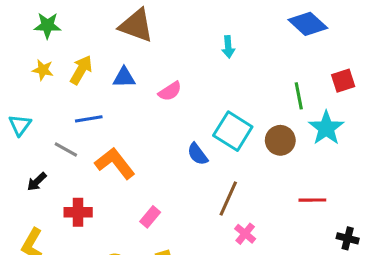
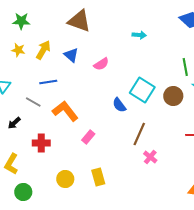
cyan arrow: (228, 47) -> (139, 35), turned -80
blue triangle: (124, 78) -> (71, 55), turned 42
pink rectangle: (150, 217) -> (88, 137), moved

